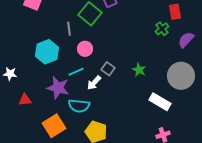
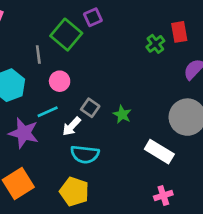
green cross: (162, 29) -> (155, 44), moved
green star: (139, 70) -> (122, 114), moved
cyan semicircle: (79, 106) -> (85, 154), moved

